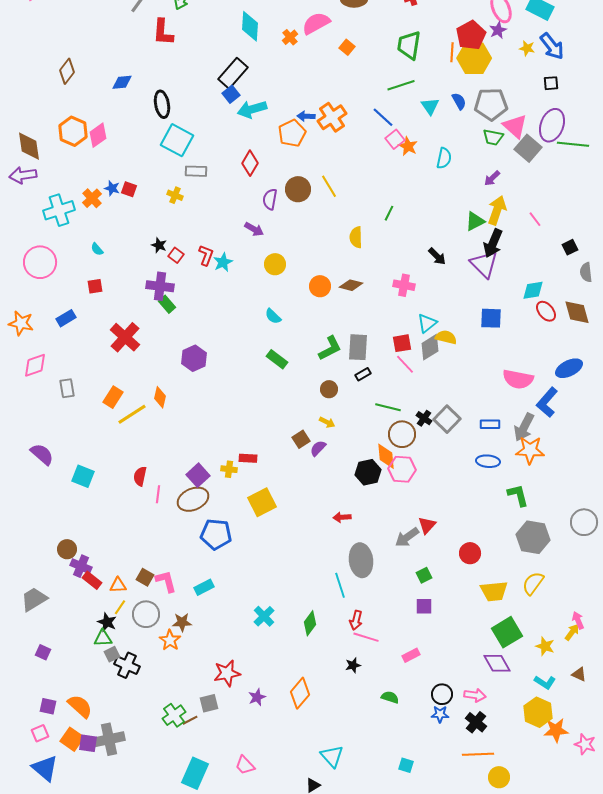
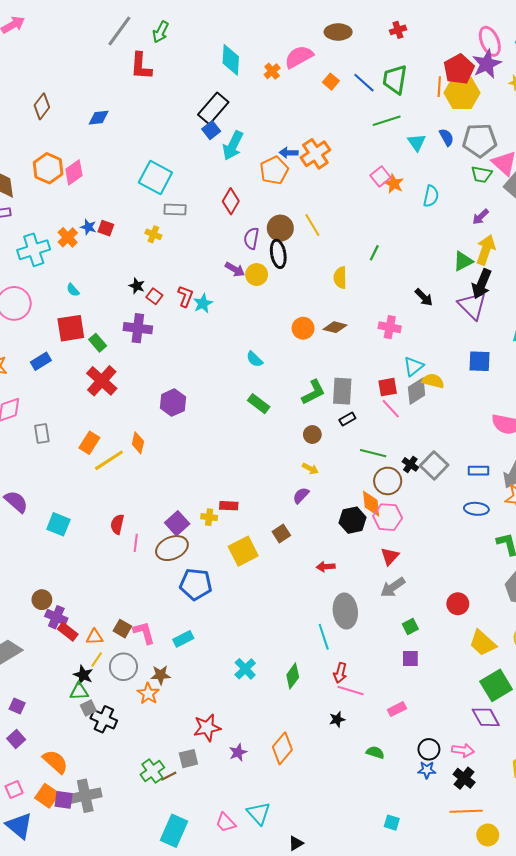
purple star: (498, 30) -> (487, 64), size x1.6
black ellipse: (162, 104) -> (278, 254), moved
cyan arrow: (252, 109) -> (233, 146), turned -48
blue line: (383, 117) -> (364, 83), moved
yellow circle: (275, 264) -> (257, 275), moved
red square: (95, 286) -> (71, 328), size x1.8
green rectangle: (167, 304) -> (98, 343), moved
brown square: (301, 439) -> (281, 534), moved
red triangle: (427, 525) -> (390, 556), moved
yellow trapezoid: (494, 591) -> (483, 643), turned 48
purple square: (48, 706) -> (16, 739), moved, turned 36
cyan triangle: (332, 756) -> (259, 813), moved

